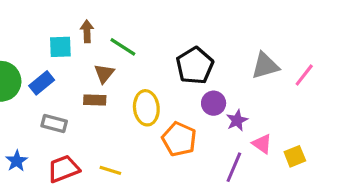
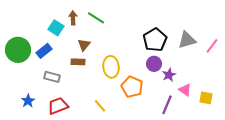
cyan square: (60, 47) -> (56, 28), turned 35
green line: (123, 47) -> (96, 18), moved
black pentagon: (195, 66) -> (155, 40), moved
yellow square: (295, 156) -> (206, 98), turned 32
yellow line: (110, 170) -> (100, 106), moved, turned 32

